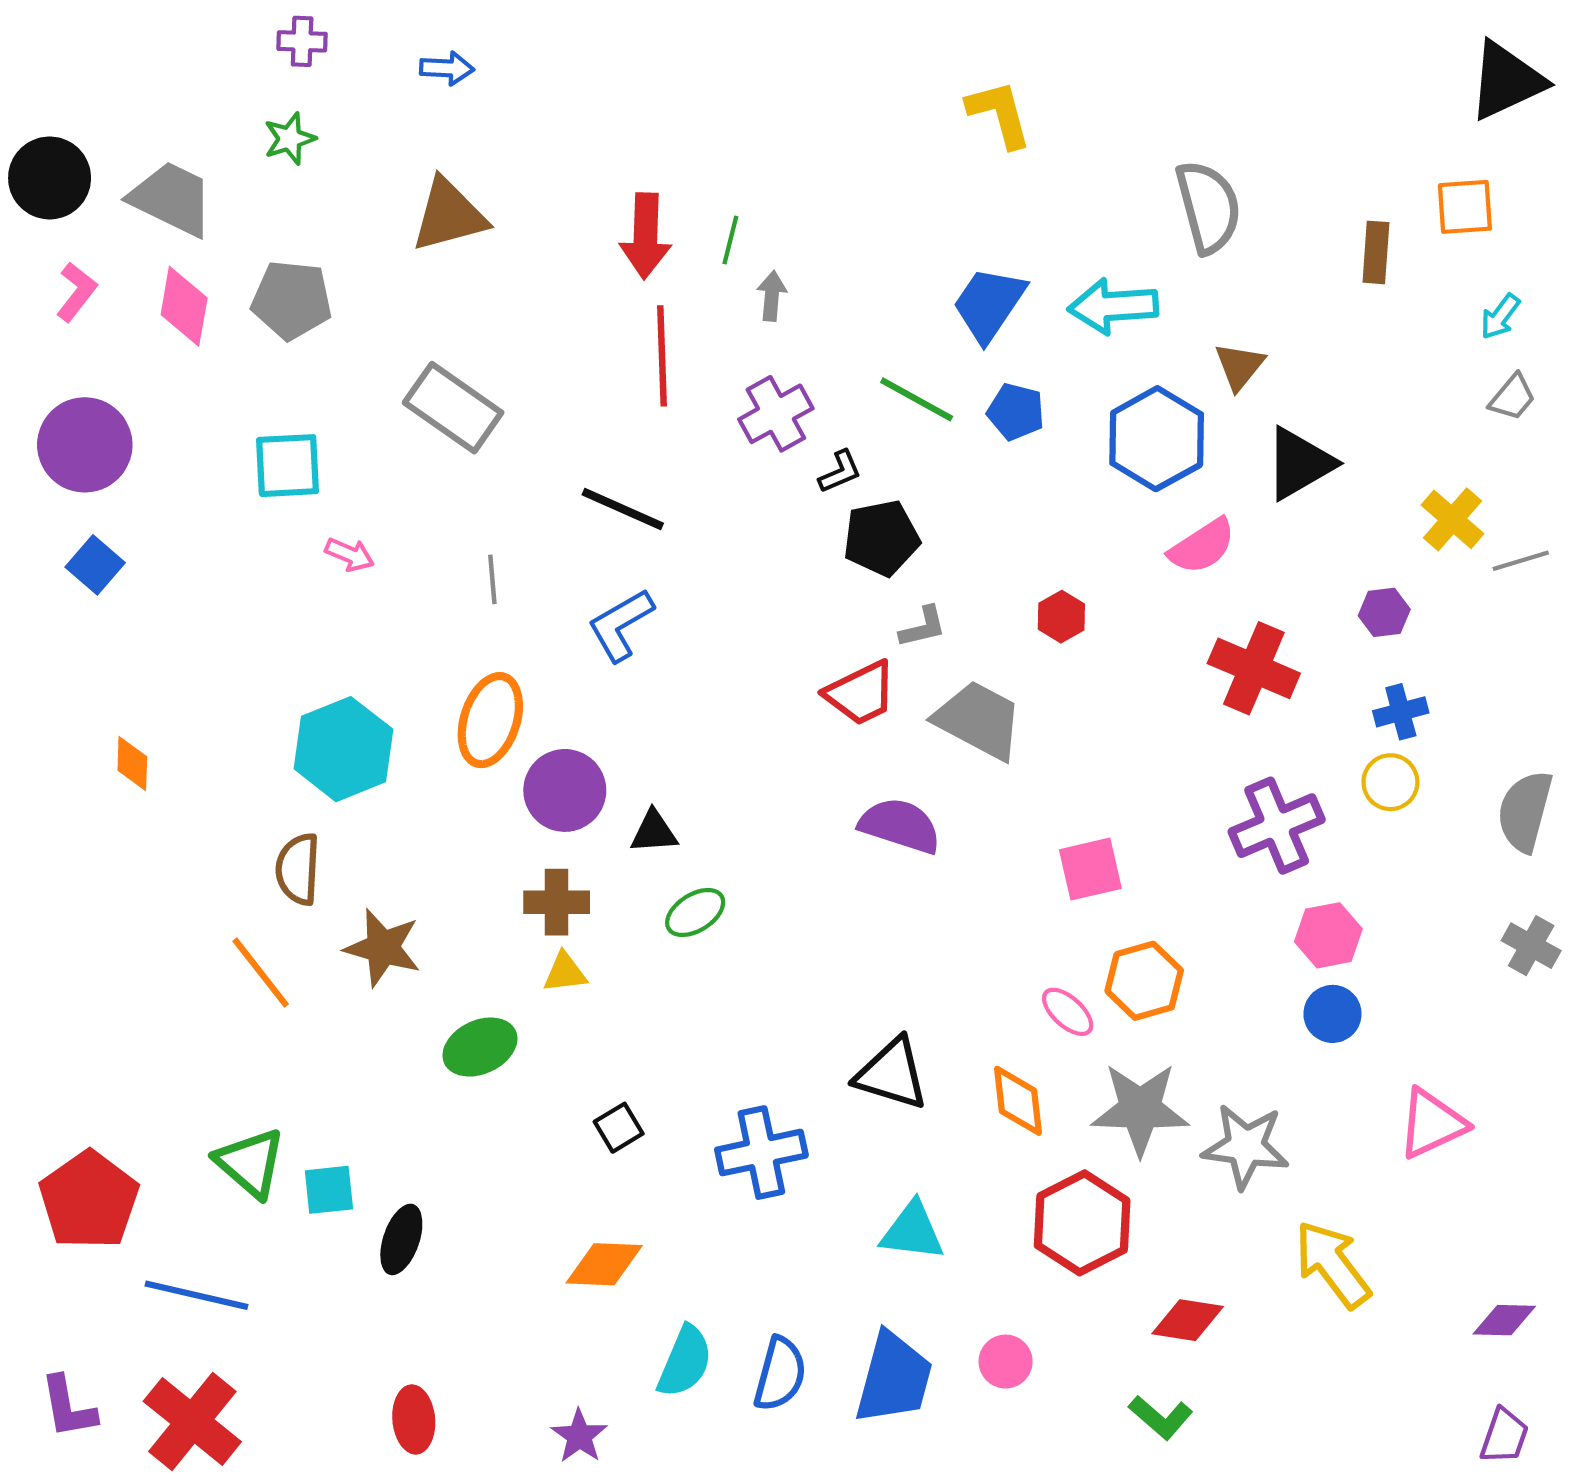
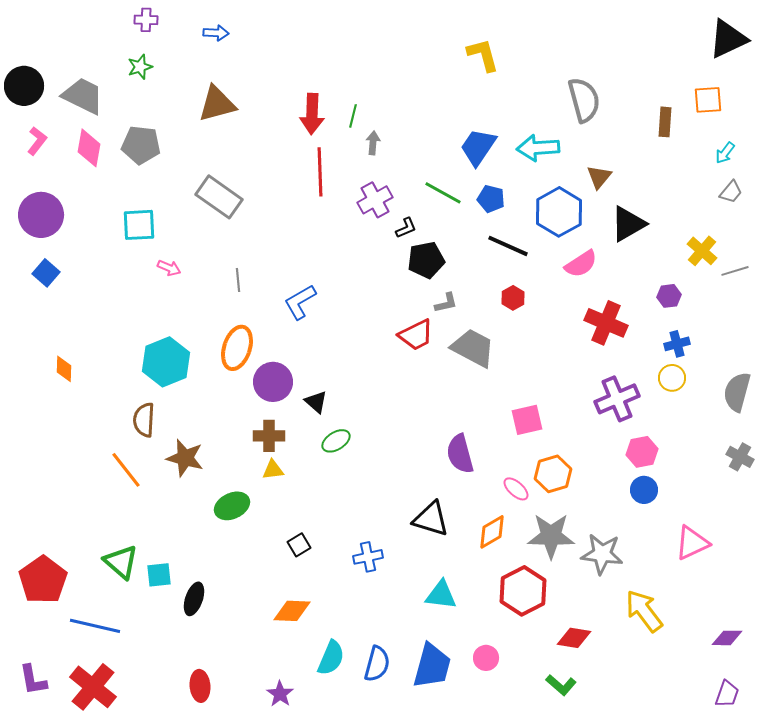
black line: (623, 509) -> (508, 246), moved
purple semicircle: (900, 826) -> (460, 454), moved, turned -123
black triangle: (654, 832) -> (316, 402), turned 45
orange diamond: (1018, 1101) -> (492, 532), turned 66
blue cross: (761, 1153) -> (368, 557), size x0.7

